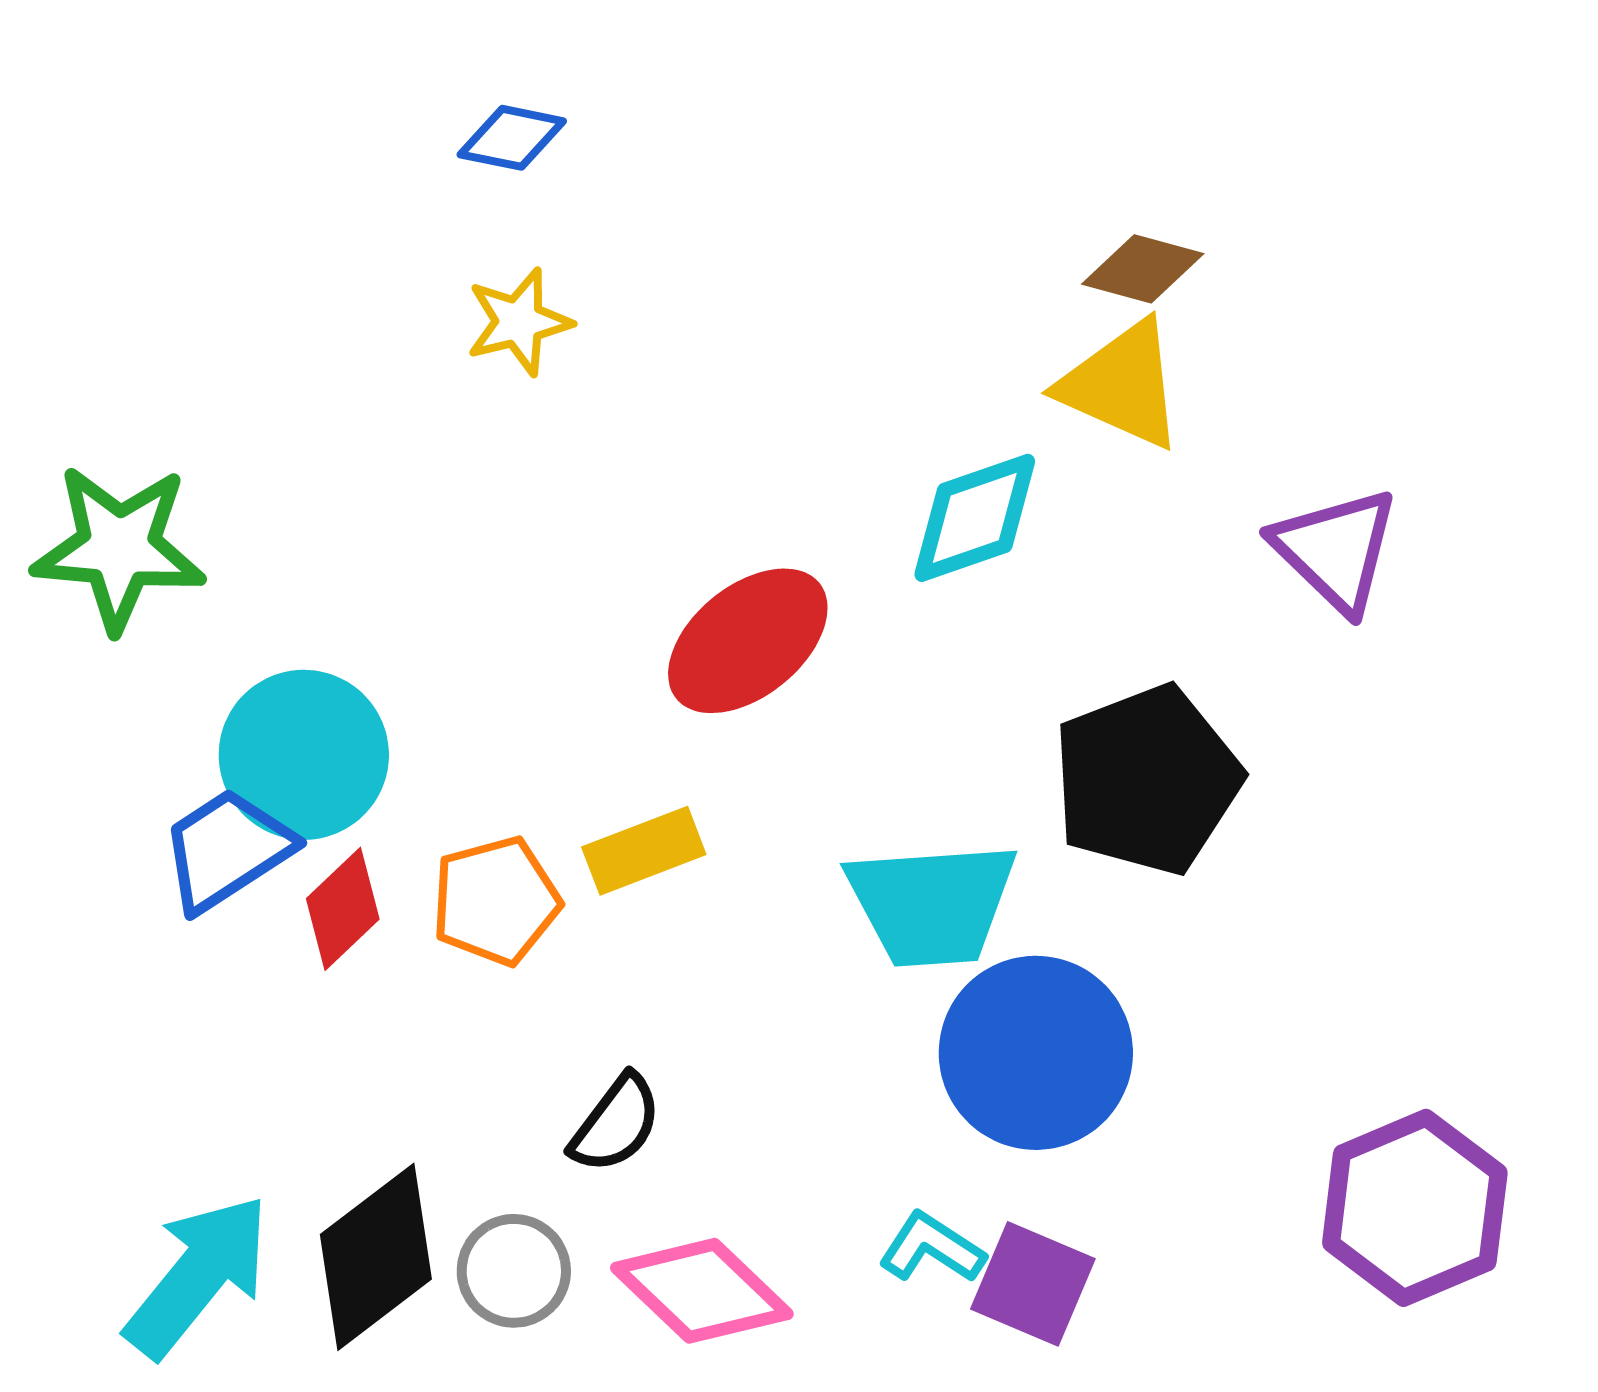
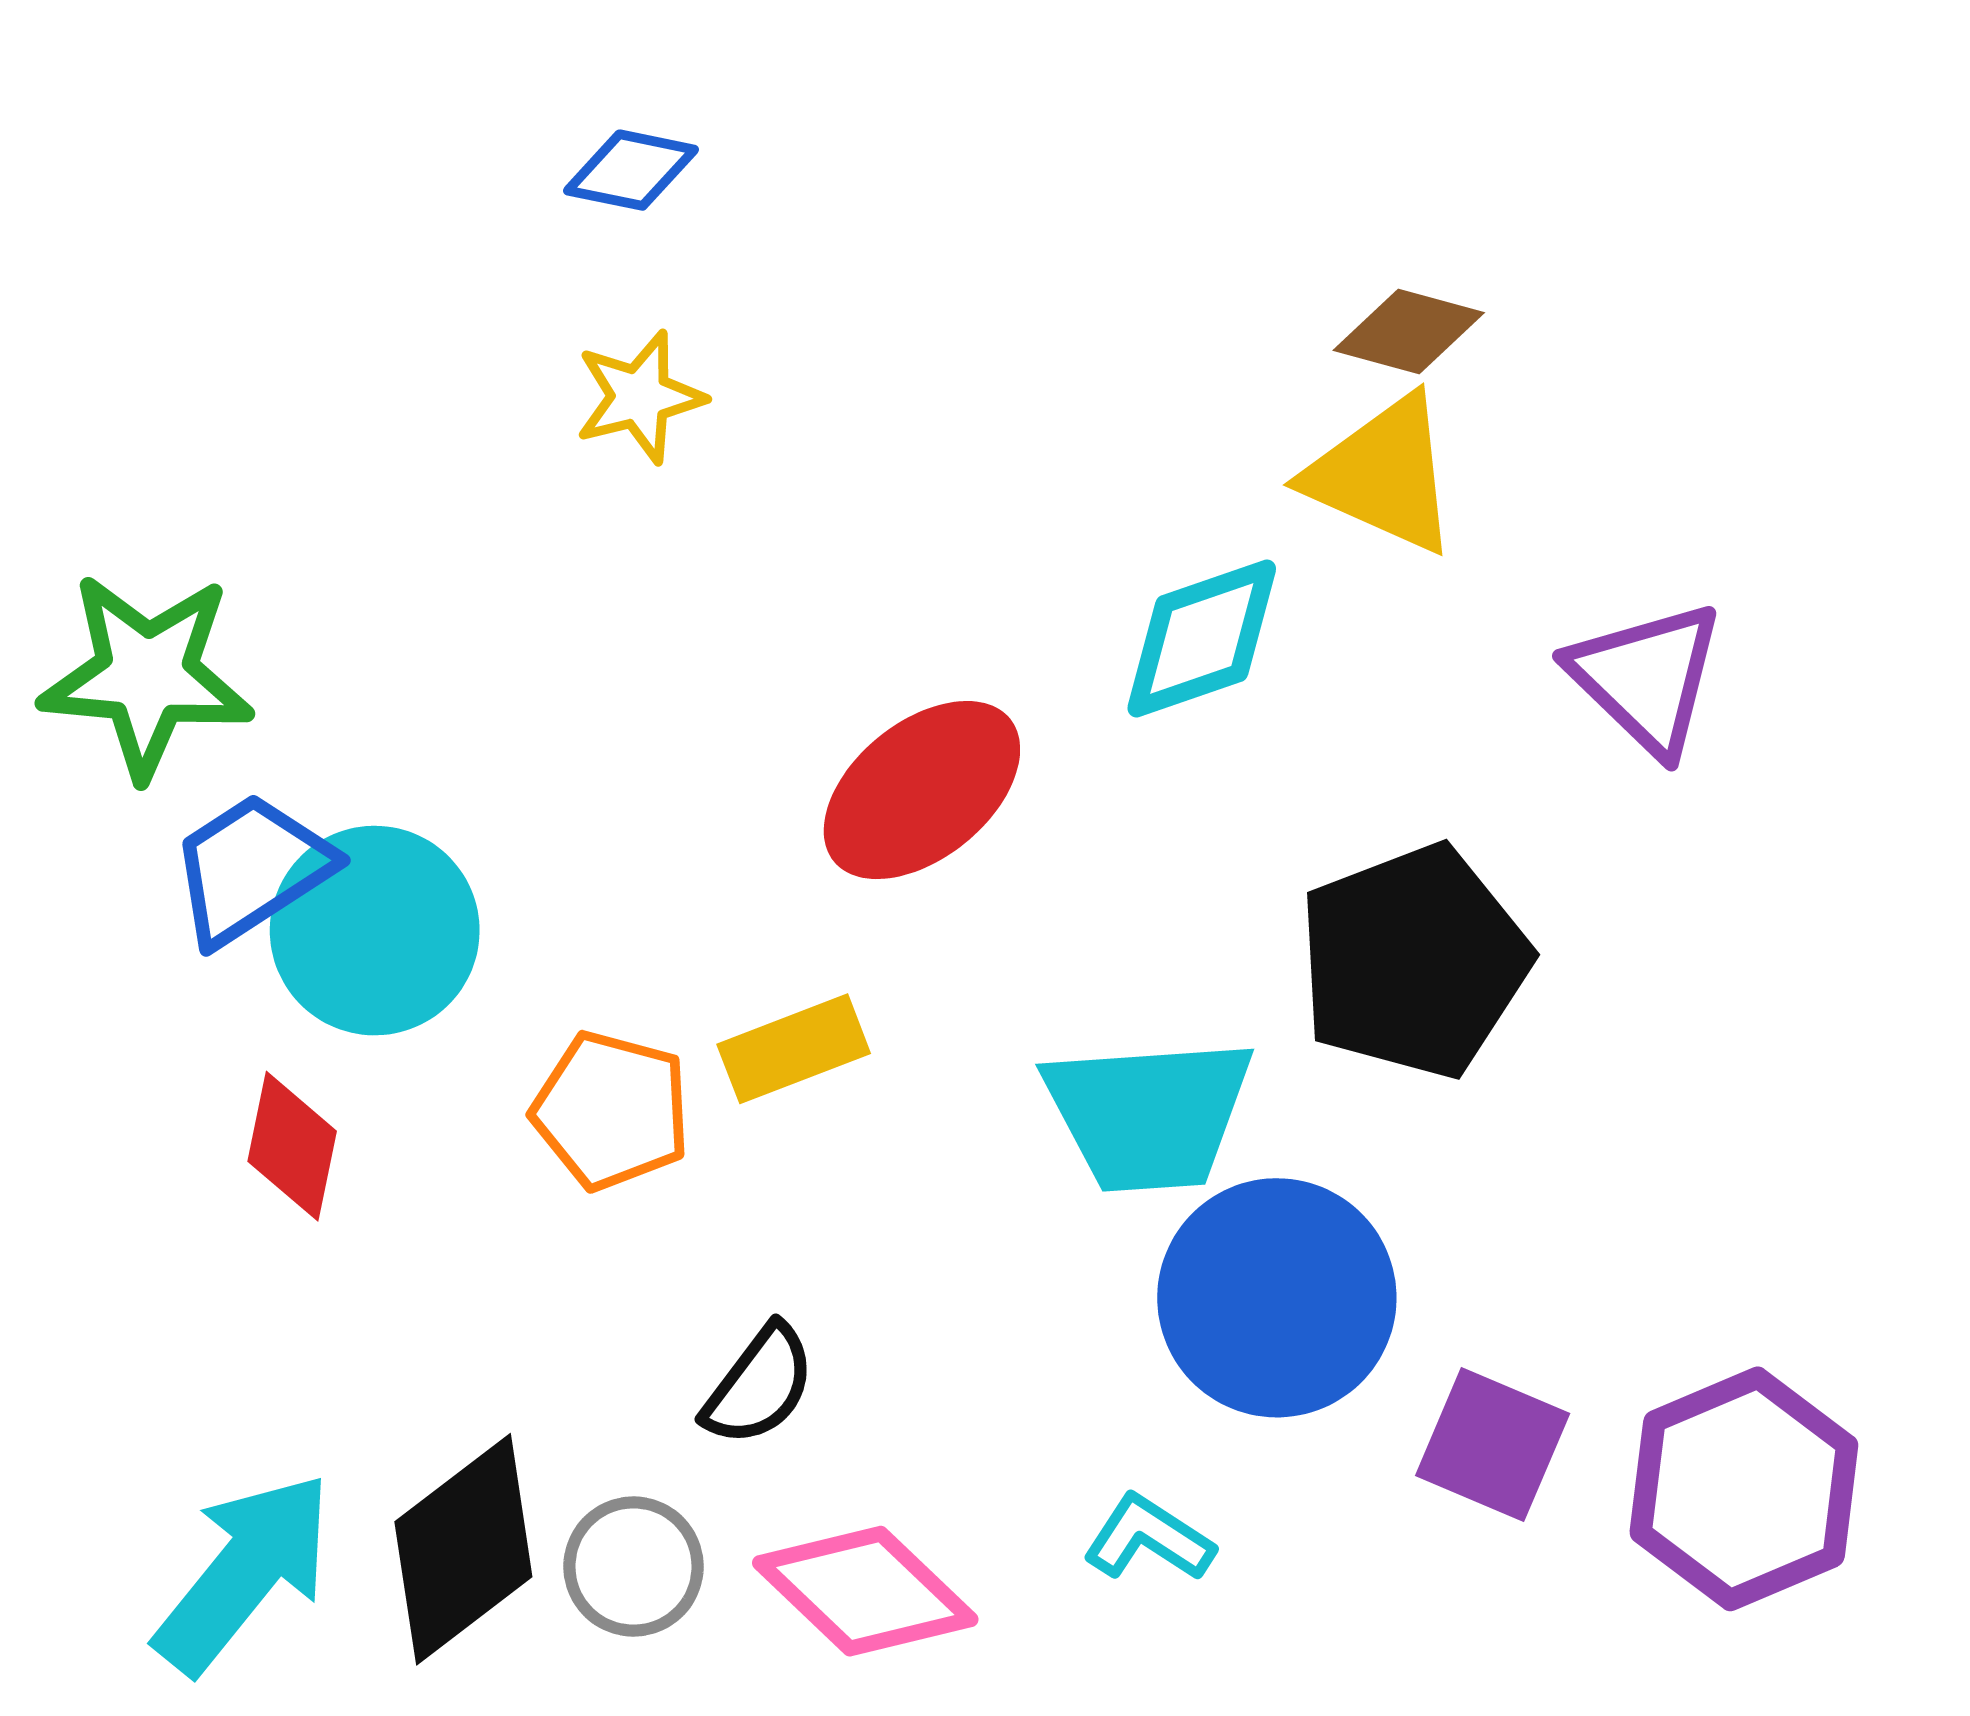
blue trapezoid: (227, 850) -> (251, 869), moved
orange pentagon: (496, 901) -> (611, 1110), turned 30
red diamond: (343, 909) -> (292, 1146), moved, turned -35
purple square: (1033, 1284) -> (1493, 1444), moved

